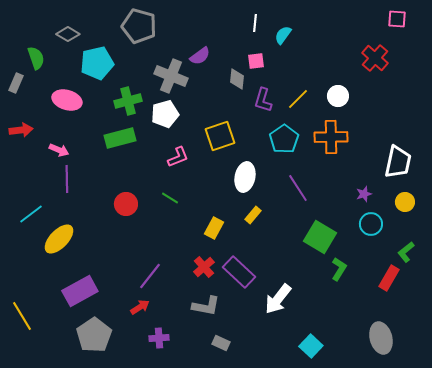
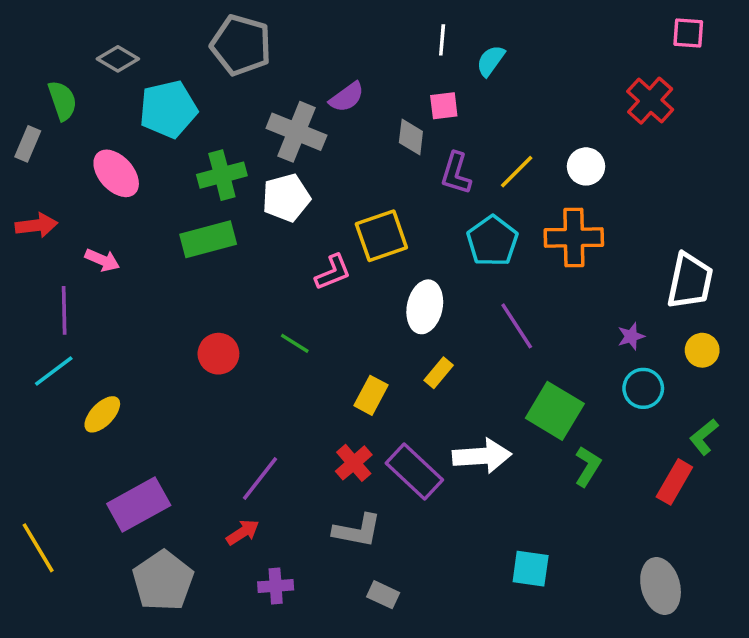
pink ellipse: (67, 100) -> (116, 173), turned 32
pink L-shape: (178, 157) -> (333, 272), moved
purple line: (67, 179) -> (64, 310), moved
yellow ellipse: (59, 239) -> (102, 414), size x0.7
white arrow: (278, 299) -> (482, 456), moved, turned -132
cyan square: (311, 346) -> (531, 569), moved, turned -35

